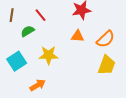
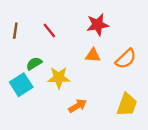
green semicircle: (28, 31) -> (34, 63), moved
yellow trapezoid: (107, 65) -> (127, 105), moved
orange arrow: (38, 85) -> (78, 106), moved

